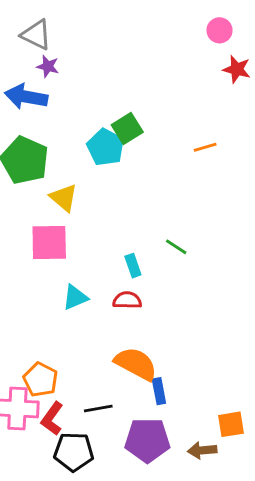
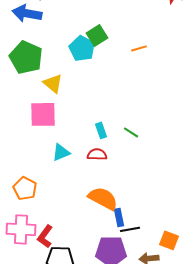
orange line: (205, 147) -> (139, 48), moved
green line: (176, 247) -> (131, 132), moved
orange pentagon: (41, 380) -> (25, 188), moved
black line: (98, 408) -> (130, 229), moved
orange square: (231, 424) -> (169, 240), turned 30

